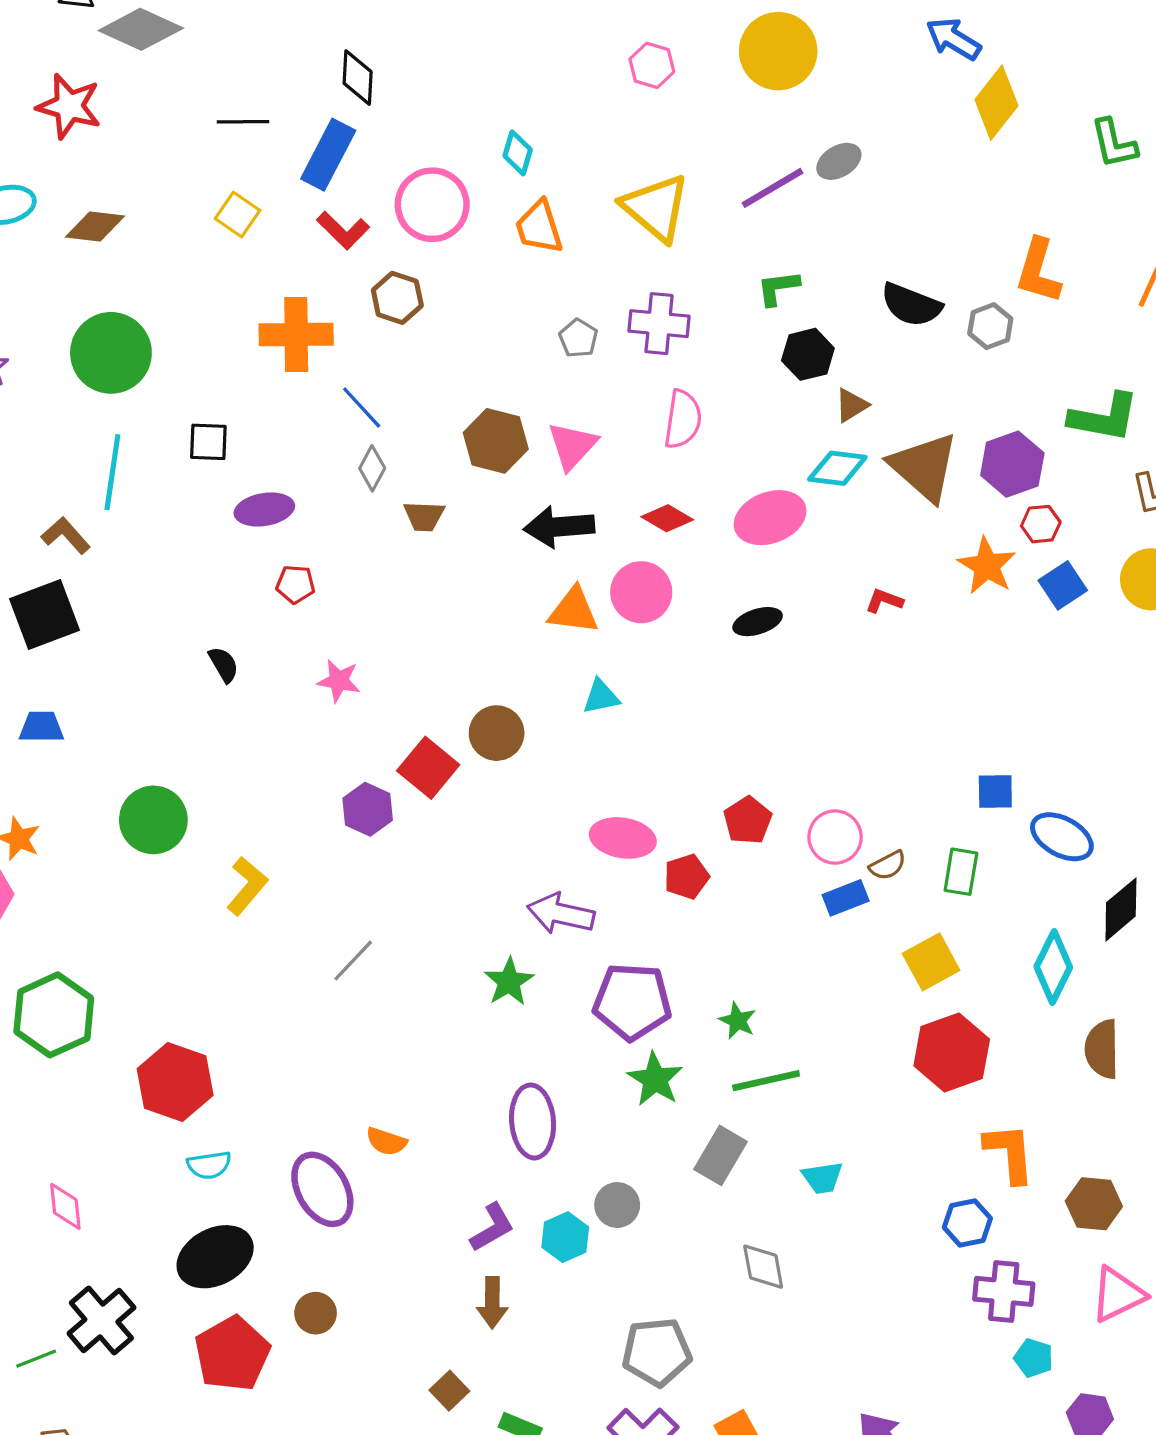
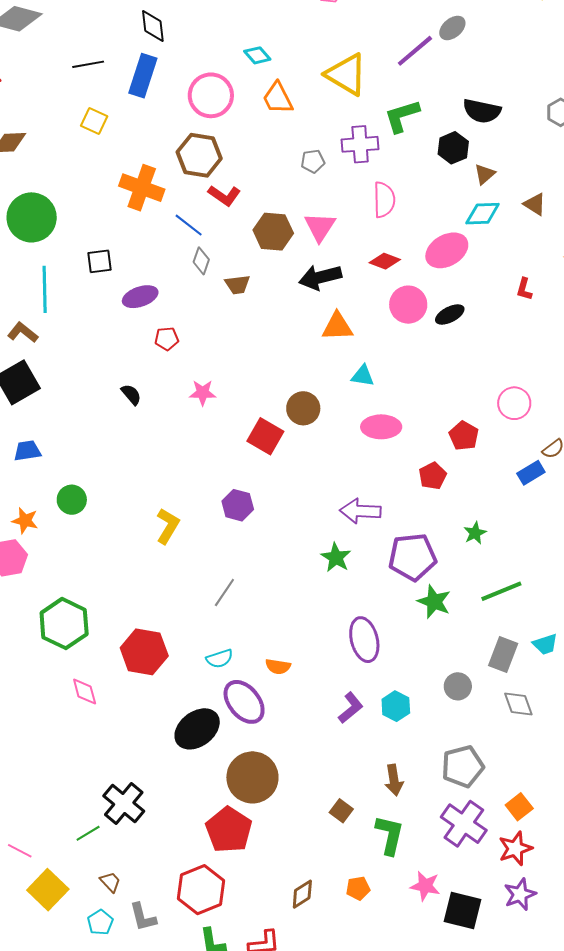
cyan diamond: (518, 153) -> (257, 55), turned -48
red L-shape: (343, 230) -> (224, 195), moved
green L-shape: (778, 288) -> (402, 116), moved, size x1.4
brown hexagon: (397, 298) -> (199, 155), size x1.4
black semicircle: (911, 305) -> (482, 111), moved
orange cross: (296, 335) -> (142, 188), turned 30
gray pentagon: (578, 338) -> (313, 161), turned -30
brown triangle: (924, 467) -> (535, 204), size x0.5
pink circle: (641, 592) -> (408, 305), moved
red L-shape: (884, 601) -> (524, 289), turned -85
cyan triangle: (601, 697) -> (363, 376), turned 30
purple hexagon: (368, 809) -> (238, 505), moved
green circle: (153, 820) -> (72, 500), moved, size x0.7
pink circle: (835, 837) -> (514, 403), moved
pink ellipse: (623, 838) -> (381, 427), moved
gray line: (353, 961) -> (224, 592), moved
green star: (738, 1021) -> (475, 533), moved, turned 30
gray rectangle: (720, 1155) -> (503, 655), moved
cyan semicircle: (209, 1165) -> (220, 659), moved
gray circle: (617, 1205) -> (458, 686), moved
pink diamond: (65, 1206) -> (85, 692), moved
black ellipse: (215, 1257) -> (197, 729), moved
brown arrow: (492, 1303) -> (394, 780), moved
brown circle: (316, 1313) -> (252, 777), size x2.0
red pentagon: (232, 1354) -> (229, 830), moved

